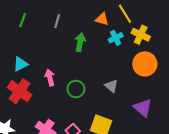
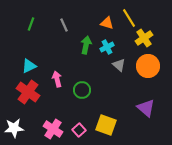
gray line: (57, 21) -> (64, 25), turned -40
yellow cross: (141, 35) -> (144, 38), turned 30
cyan cross: (116, 38) -> (107, 47), moved
gray triangle: (111, 86) -> (119, 65), moved

